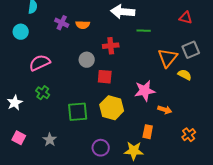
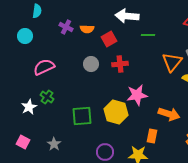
red cross: (111, 46) -> (120, 64), moved
red square: (105, 77) -> (109, 39), moved, turned -35
pink star: (145, 91) -> (137, 95), moved
white star: (15, 103) -> (29, 107), moved
orange arrow: (165, 110) -> (169, 114), size x1.5

